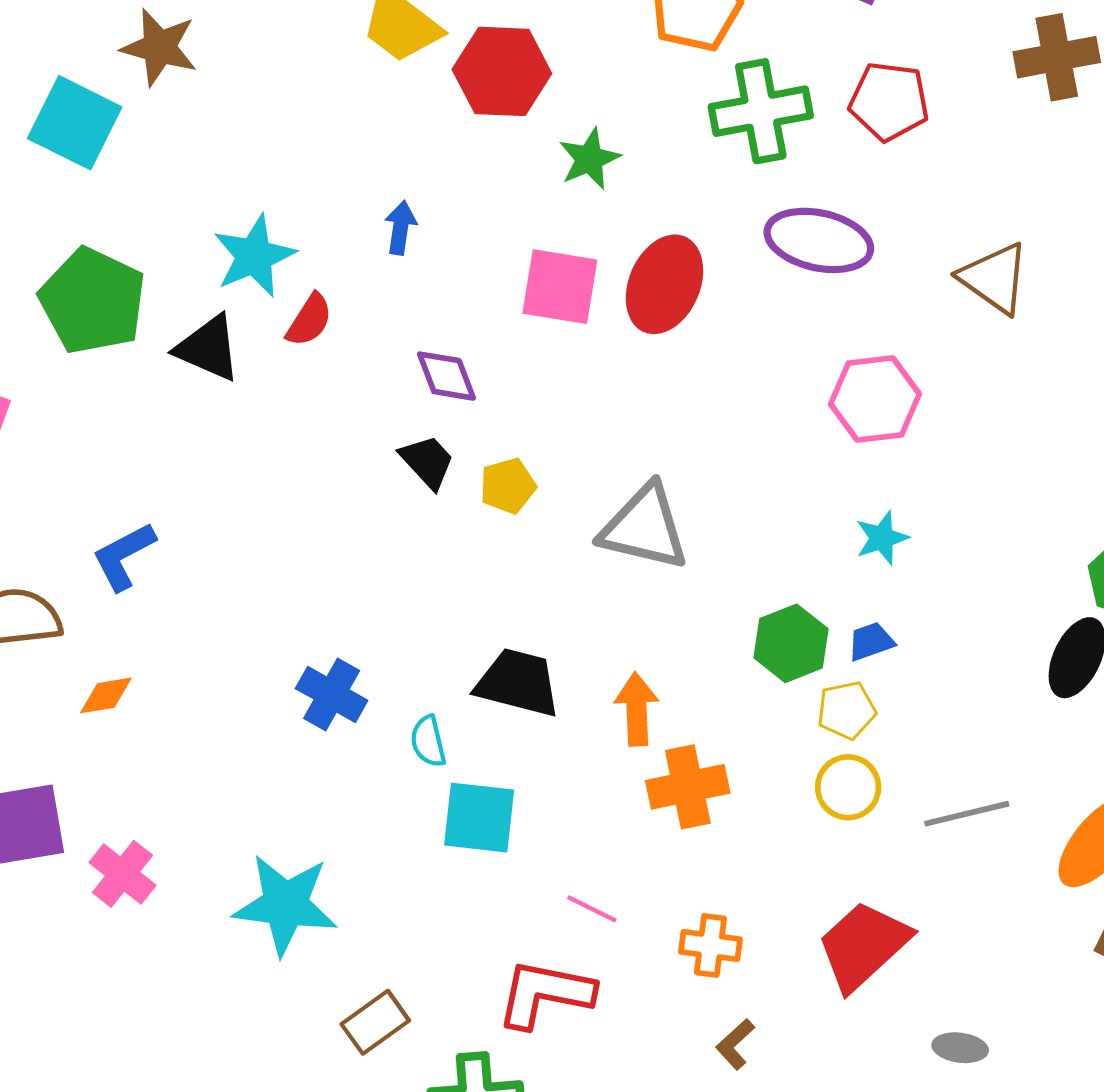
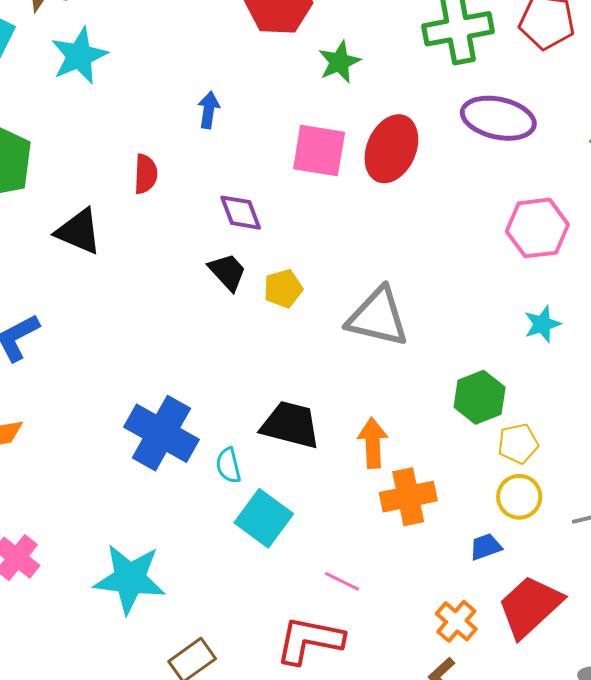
cyan star: (254, 256) -> (79, 56), moved
red semicircle: (309, 320) -> (146, 174), turned -30
black triangle: (208, 348) -> (79, 231), moved
blue trapezoid: (871, 641) -> (486, 547), moved
blue cross: (332, 694) -> (161, 433), size x1.5
cyan square: (479, 818) -> (264, 518), turned 30
orange cross: (710, 946) -> (456, 621), moved, turned 33

